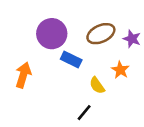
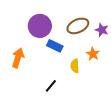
yellow semicircle: (97, 85) -> (75, 66), turned 32
black line: (84, 113) -> (51, 86), moved

